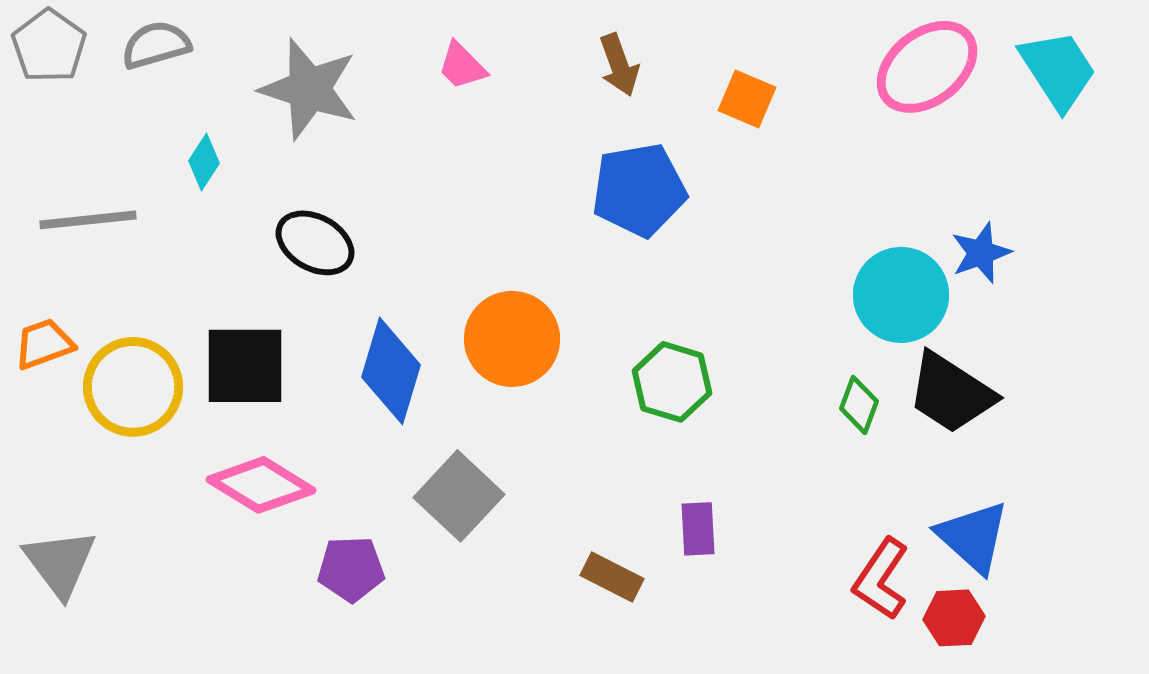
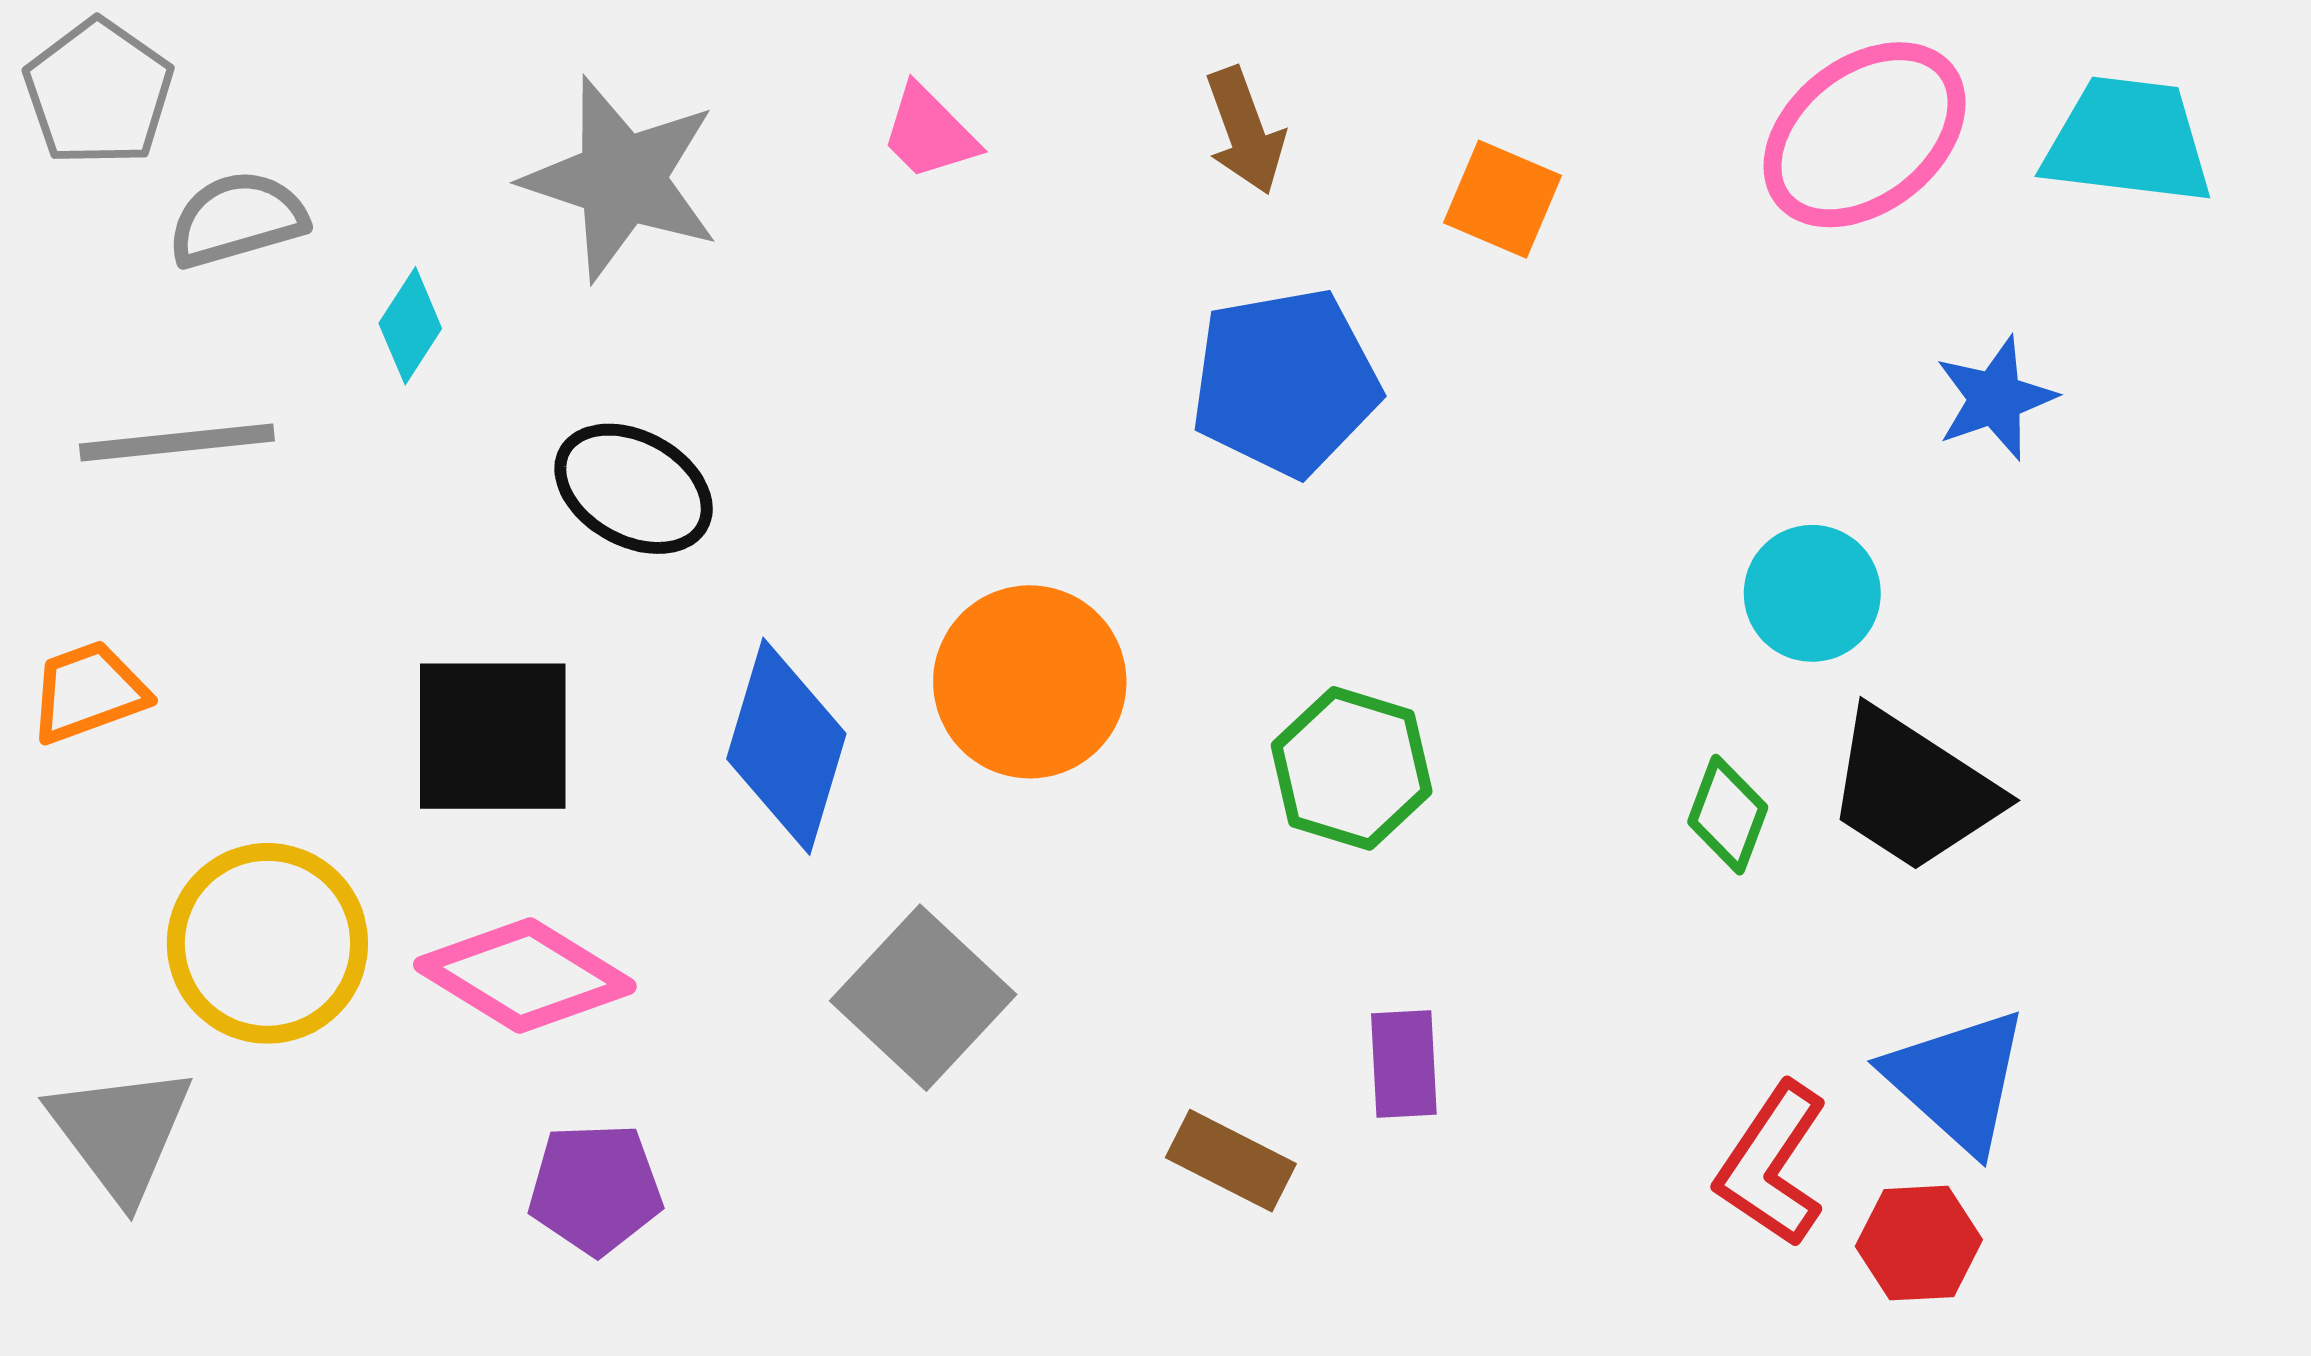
gray semicircle: (156, 45) -> (237, 219), moved
cyan trapezoid: (1058, 70) -> (2128, 141), turned -50
blue star: (981, 253) -> (1995, 398), moved
cyan circle: (901, 295) -> (1812, 593), size x0.7
yellow circle: (133, 387) -> (267, 943), moved
purple pentagon: (351, 569) -> (595, 1189), moved

